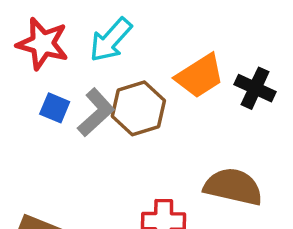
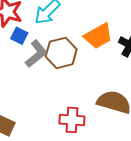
blue square: (55, 108) -> (19, 36), moved

